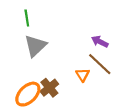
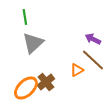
orange triangle: (83, 75) -> (77, 70), turned 32

